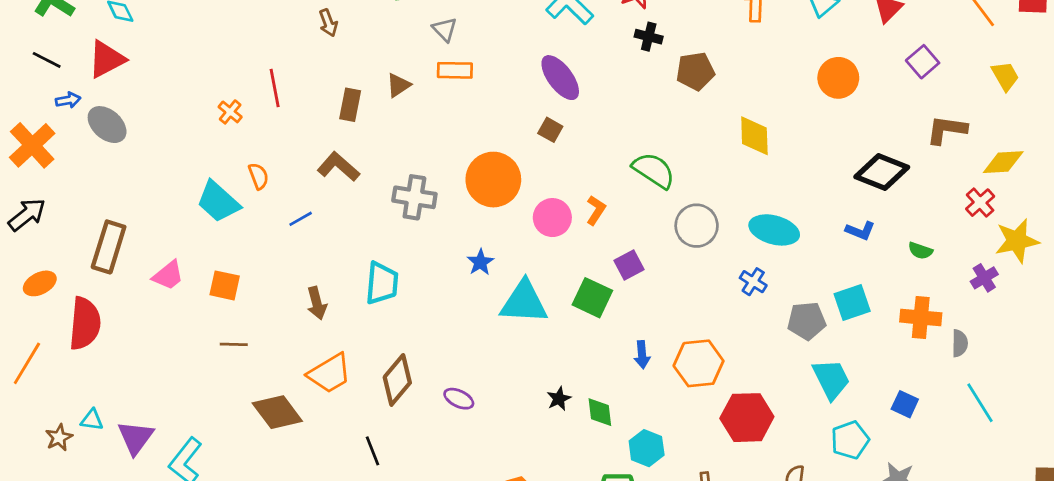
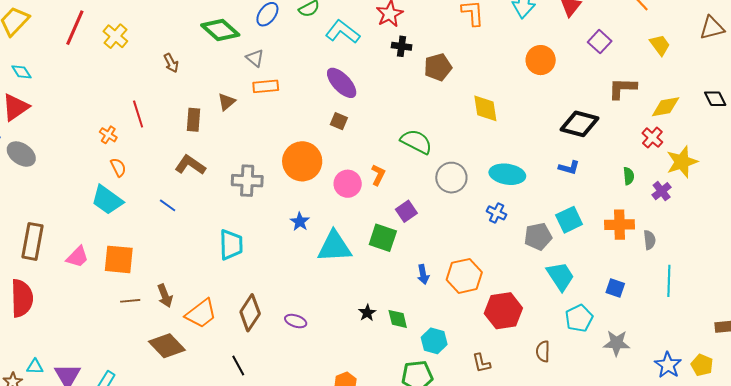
orange semicircle: (259, 176) -> (118, 167), moved
blue line: (301, 219) -> (168, 205), turned 72
green semicircle: (920, 251) -> (629, 176), moved, turned -108
orange square: (225, 285) -> (119, 259), size x1.4
brown arrow: (317, 303) -> (165, 296), moved
cyan line: (980, 403) -> (669, 281), turned 40

